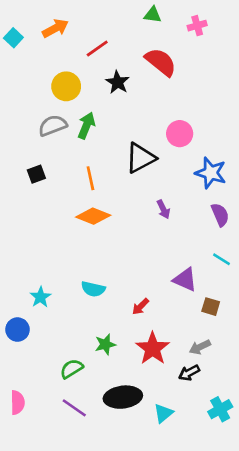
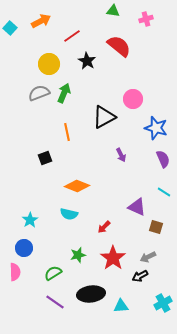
black square: (36, 174) -> (45, 158), moved
orange diamond: (93, 216) -> (77, 186), moved
blue circle: (17, 330) -> (24, 248), moved
pink semicircle: (17, 402) -> (15, 272), moved
cyan triangle: (163, 413) -> (121, 306), turned 35

